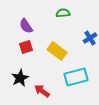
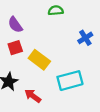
yellow rectangle: (57, 51) -> (39, 60), moved

